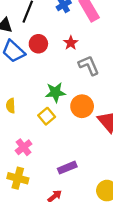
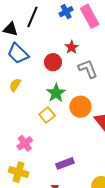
red circle: (38, 44) -> (53, 62), moved
green star: (55, 92) -> (56, 93), turned -30
yellow semicircle: (11, 106) -> (15, 85), moved, turned 32

